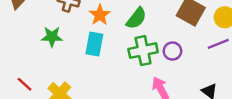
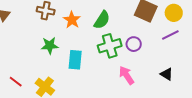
green star: (52, 37) -> (50, 46), moved
cyan rectangle: (94, 44) -> (75, 60), moved

